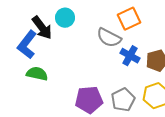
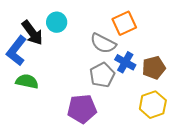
gray pentagon: (123, 100) -> (102, 75), moved

